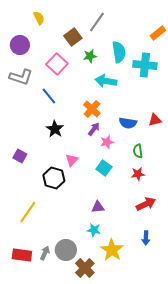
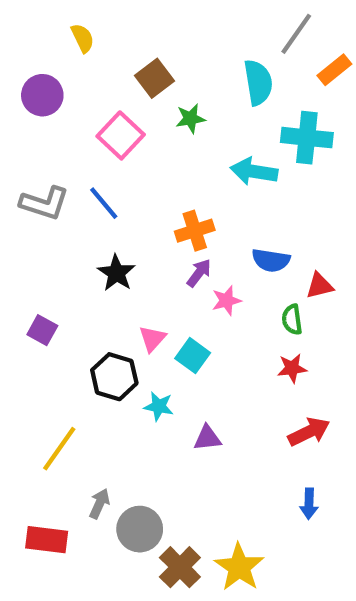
gray line: (97, 22) -> (296, 34), moved
cyan semicircle: (119, 52) -> (258, 83), moved
gray L-shape: (21, 77) -> (44, 203), moved
cyan arrow: (106, 81) -> (254, 171), moved
orange cross: (92, 109) -> (195, 231), turned 30
red triangle: (155, 120) -> (320, 286), moved
cyan square: (104, 168) -> (193, 356), moved
cyan star: (94, 230) -> (159, 406), moved
yellow star: (112, 250) -> (239, 567), moved
gray arrow: (45, 253) -> (99, 504), moved

